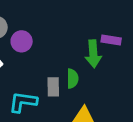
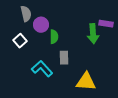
green semicircle: (73, 79) -> (54, 37), moved
cyan L-shape: (23, 102) -> (42, 69), turned 40

